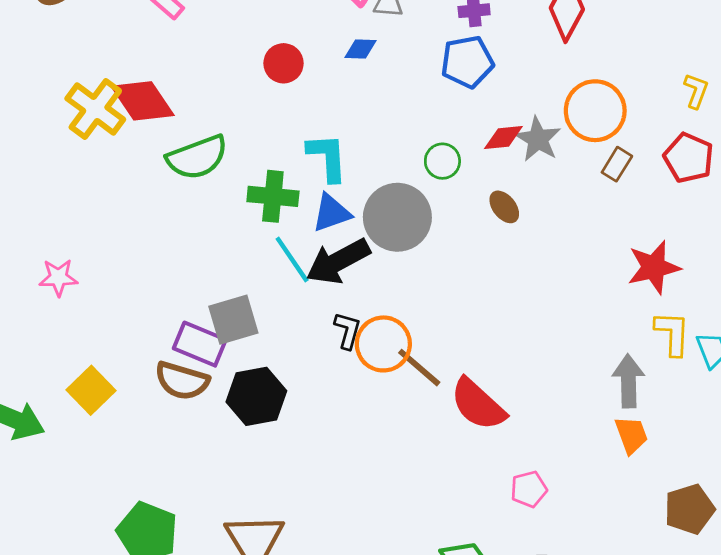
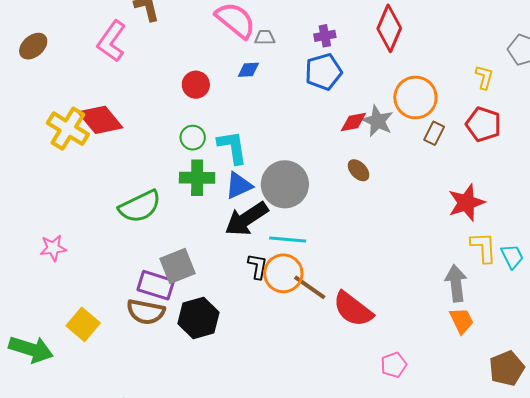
green semicircle: (197, 157) -> (140, 207), moved
green circle: (442, 161) -> (193, 138), moved
cyan line: (292, 260) -> (288, 239), moved, turned -45

